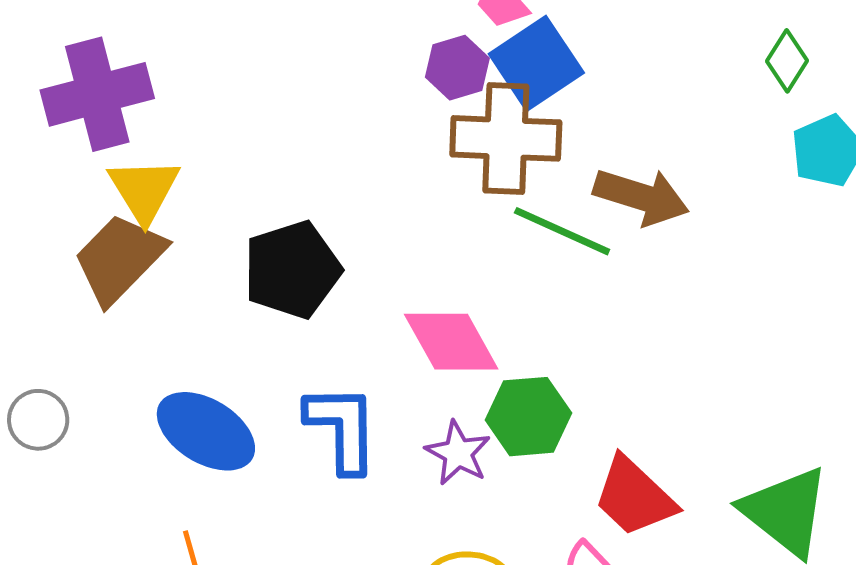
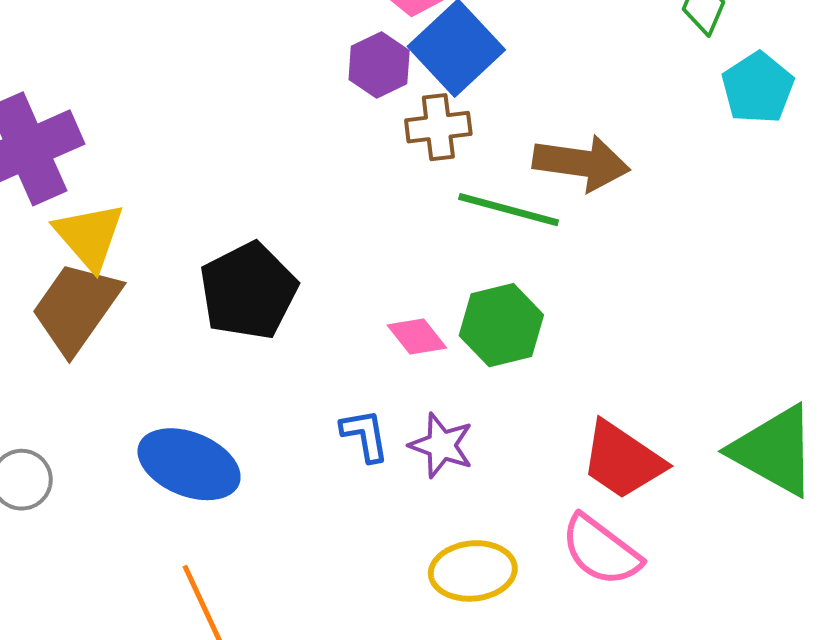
brown cross: (506, 138) -> (438, 127), size x0.6
pink diamond: (451, 342) -> (417, 336), size x0.6
green hexagon: (528, 417) -> (501, 325), moved
blue L-shape: (342, 428) -> (365, 435), moved, size x0.6

